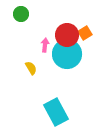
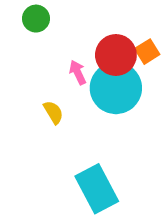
pink arrow: (45, 45) -> (78, 72), turned -32

